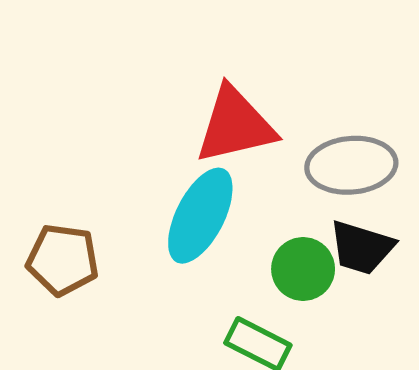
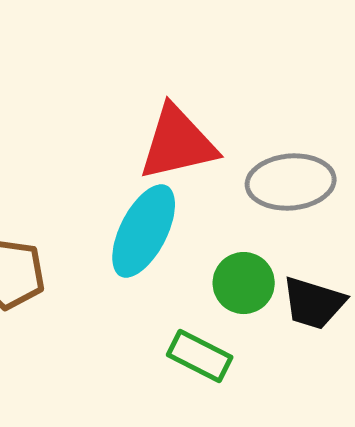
black trapezoid: (362, 247) -> (314, 303), moved

